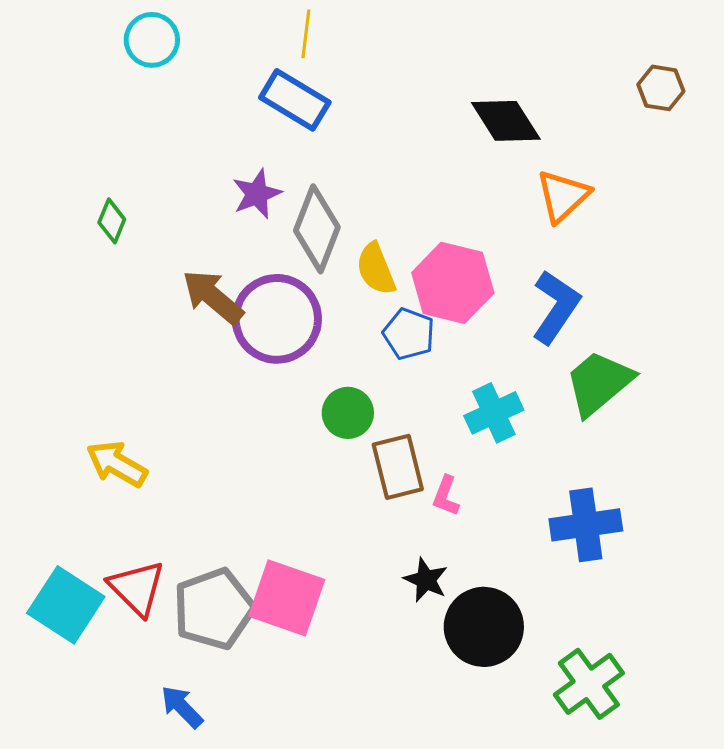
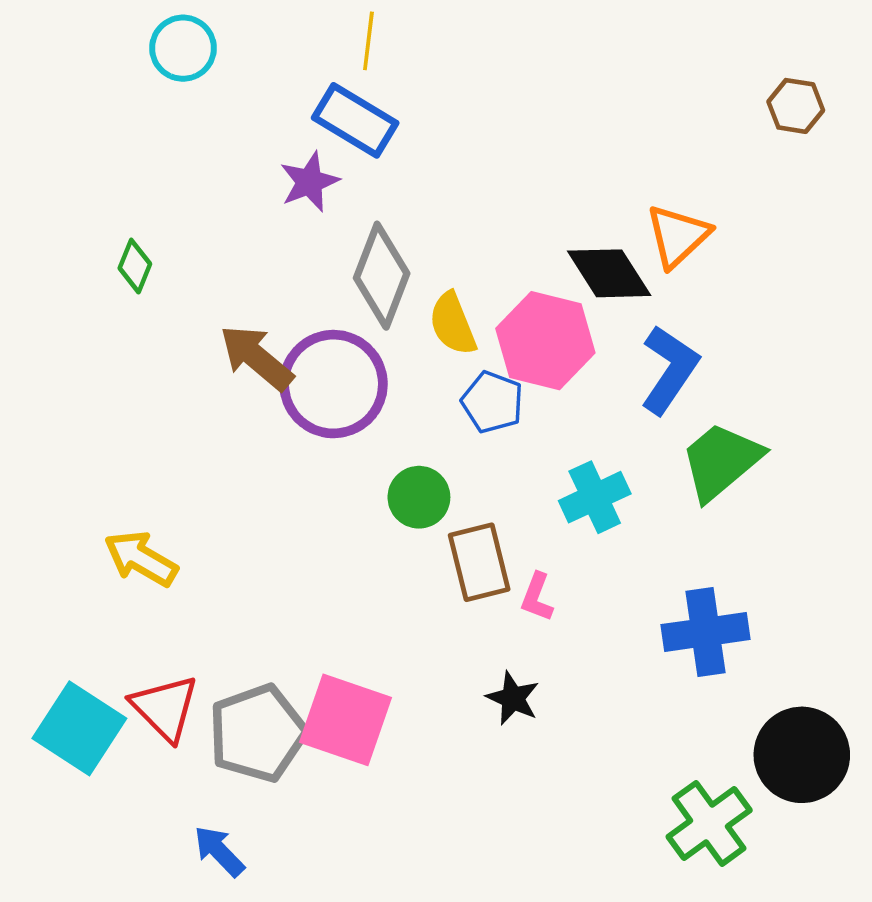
black diamond: (506, 121) -> (609, 273), moved
purple star: (257, 194) -> (309, 182), moved
black circle: (484, 627) -> (802, 755), moved

